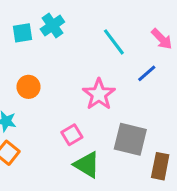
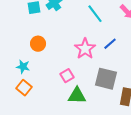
blue line: (147, 73) -> (110, 44), moved
green triangle: (87, 165) -> (77, 96), turned -30

